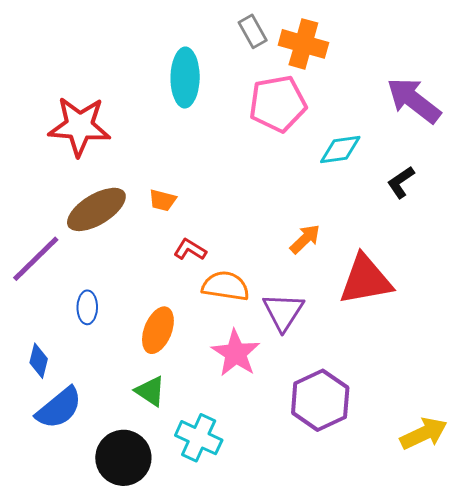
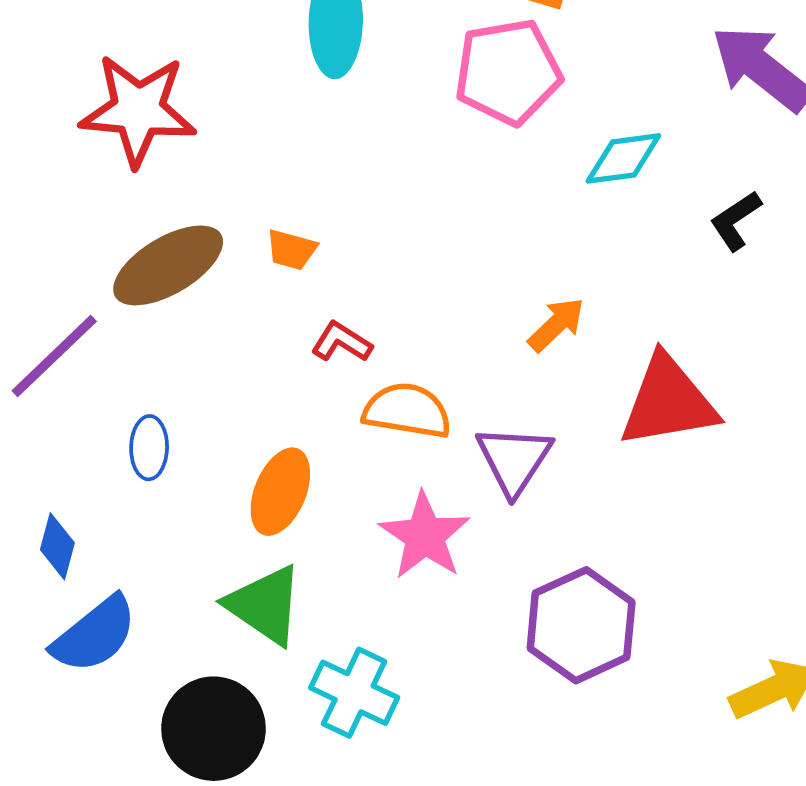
green triangle: (150, 391) -> (265, 605), size x1.4

